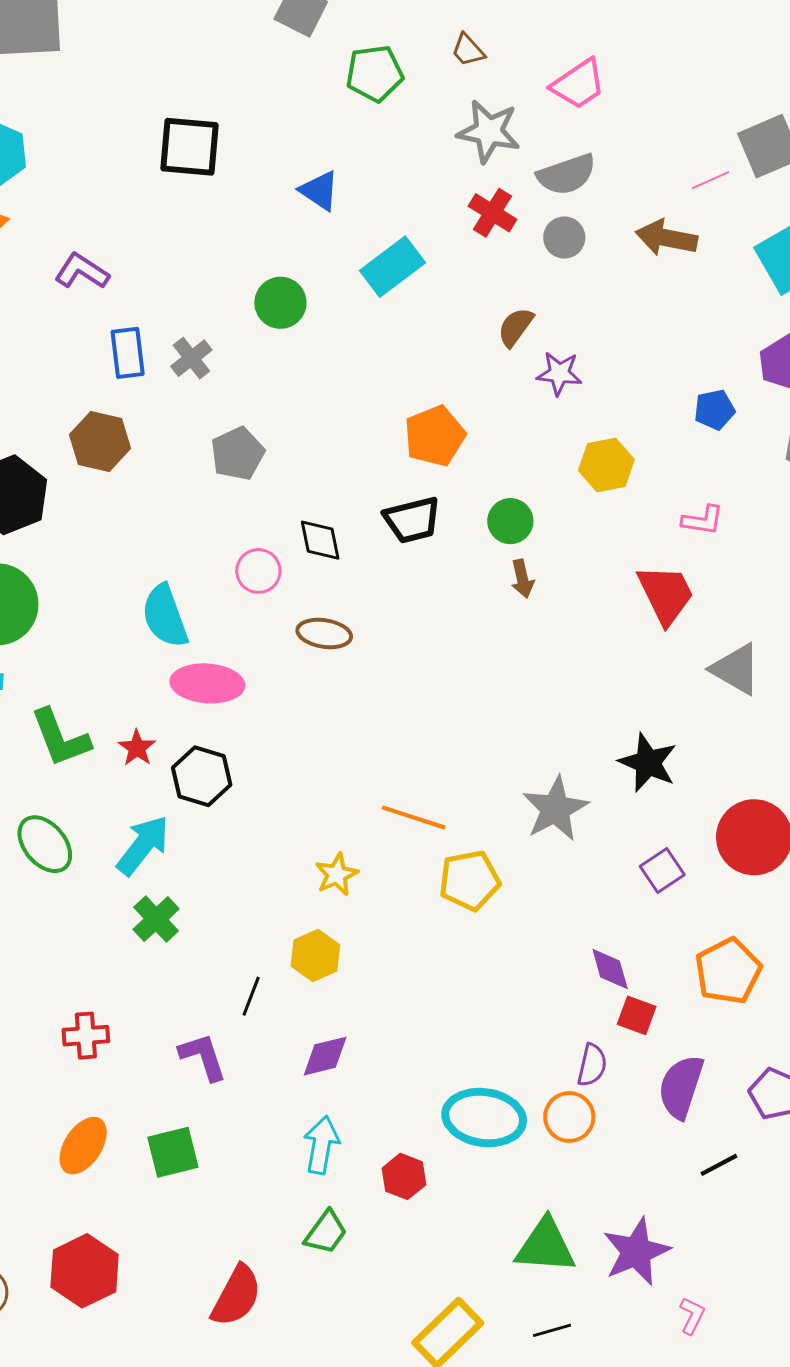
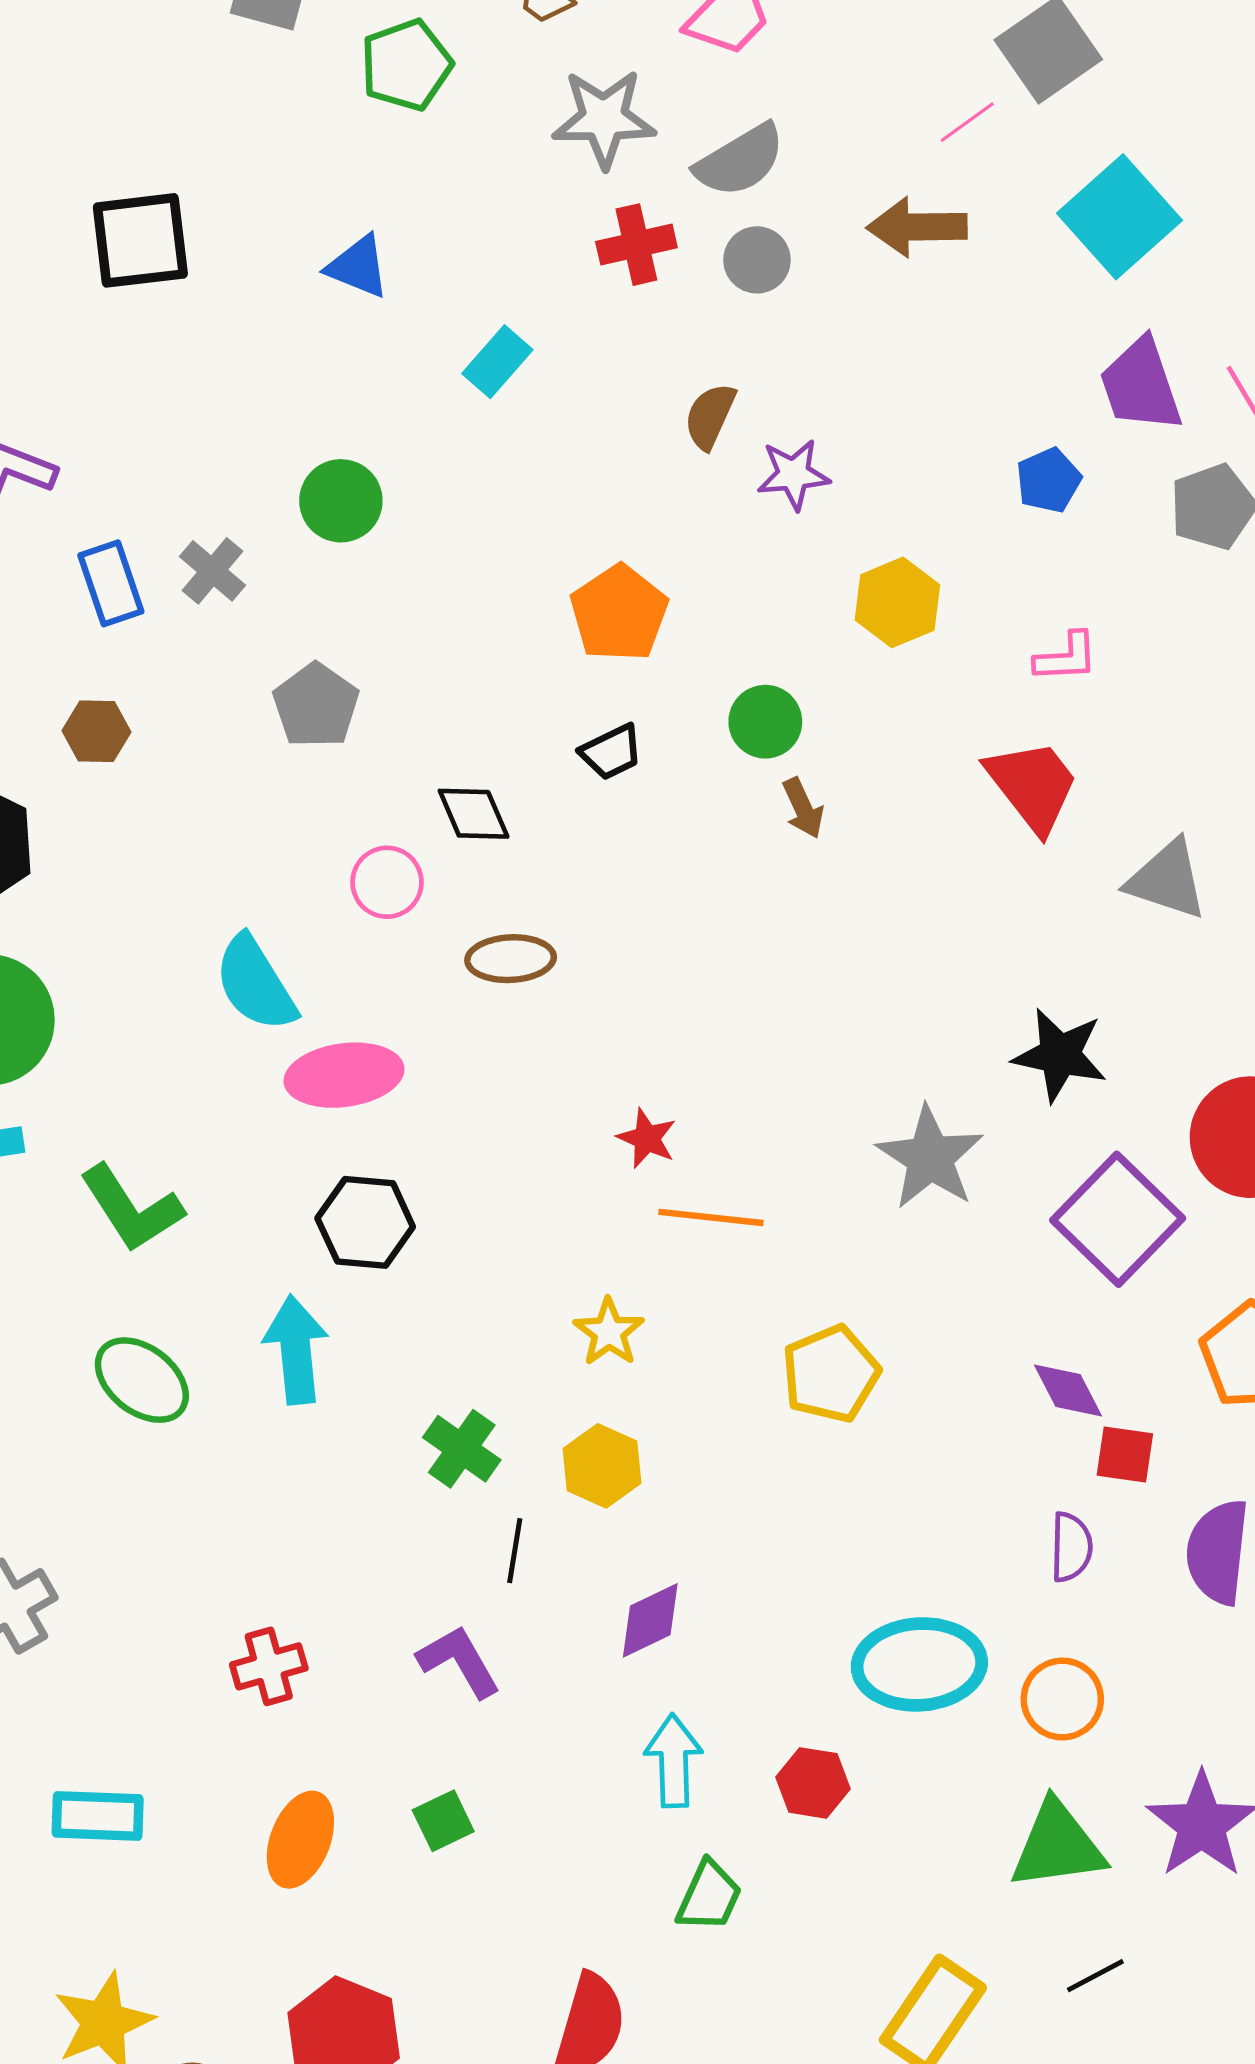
red cross: (492, 213) -> (636, 245), turned -33
cyan rectangle: (393, 267) -> (497, 362), size x0.7
green circle: (280, 303) -> (341, 501), moved
brown hexagon: (100, 441) -> (96, 731), size x0.7
black trapezoid: (412, 520) -> (611, 752), size x0.7
red star: (137, 748) -> (647, 1138), moved
cyan arrow: (143, 845) -> (296, 1350), turned -32
purple square: (662, 871) -> (1118, 1219), size x1.8
yellow pentagon: (469, 880) -> (831, 1374), moved
green cross: (156, 919) -> (462, 1449), moved
orange circle: (569, 1117) -> (1062, 1699), moved
green square: (173, 1152) -> (443, 1821), size x0.7

